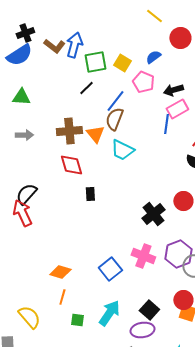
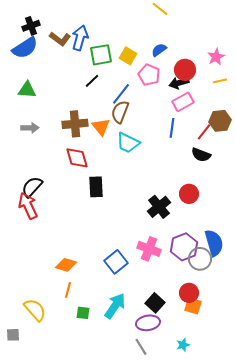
red circle: (180, 38) -> (185, 70), moved
blue line: (166, 124) -> (172, 128), moved
black rectangle: (90, 194) -> (96, 187), size x1.5

